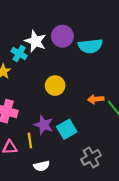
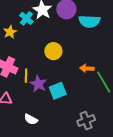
yellow line: (30, 140) -> (26, 76), moved
gray cross: (91, 157) -> (86, 121), moved
white semicircle: (41, 166) -> (31, 119), turned 32

